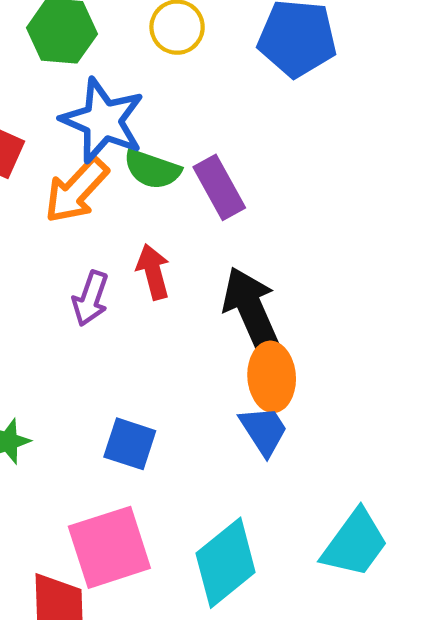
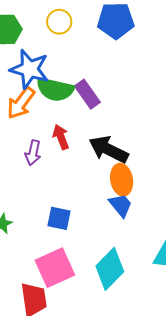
green semicircle: (152, 169) -> (55, 89), size x1.4
black arrow: (251, 310) -> (109, 149), turned -33

